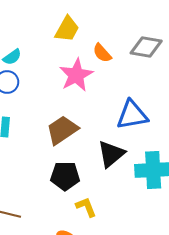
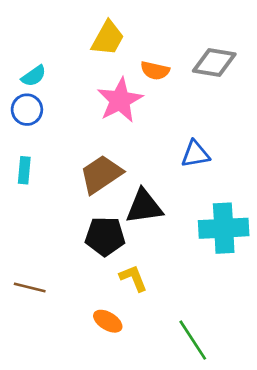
orange semicircle: (102, 53) -> (155, 71), turned -35
blue triangle: (132, 115) -> (195, 154), size x0.7
black triangle: (111, 154) -> (144, 207), moved, turned 32

